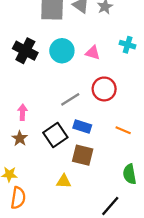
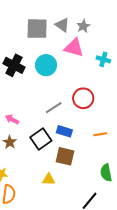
pink triangle: (93, 53) -> (74, 48), moved, size x1.5
pink arrow: (22, 112) -> (12, 119), turned -64
orange line: (123, 130) -> (100, 134), turned -32

